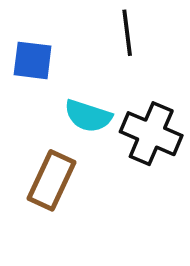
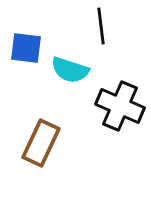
cyan semicircle: (88, 116) -> (70, 70), moved

